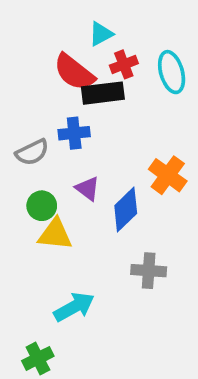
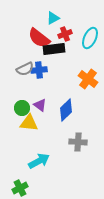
cyan ellipse: (172, 72) -> (90, 38), turned 40
gray semicircle: (32, 152) -> (25, 69), moved
orange cross: (168, 175) -> (88, 79), moved
purple triangle: (88, 189) -> (40, 105), moved

